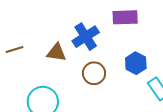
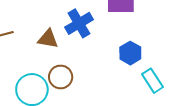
brown circle: (94, 73) -> (61, 77), moved

